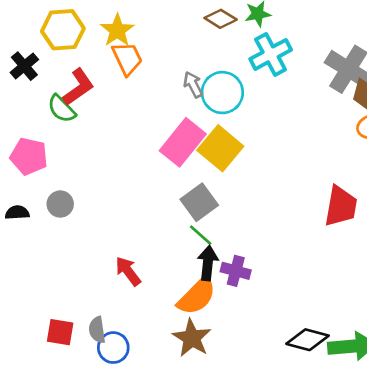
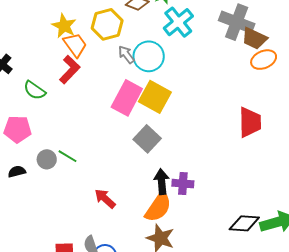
yellow hexagon: (63, 30) -> (107, 24), moved
red L-shape: (78, 87) -> (70, 70), moved
green line: (201, 235) -> (67, 156), moved

